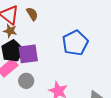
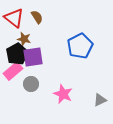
brown star: (10, 31) -> (24, 39), moved

